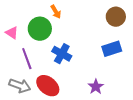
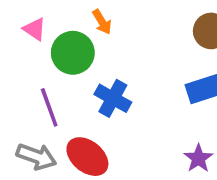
pink triangle: (12, 33) -> (35, 29), moved
purple star: (96, 87) -> (198, 158), moved

